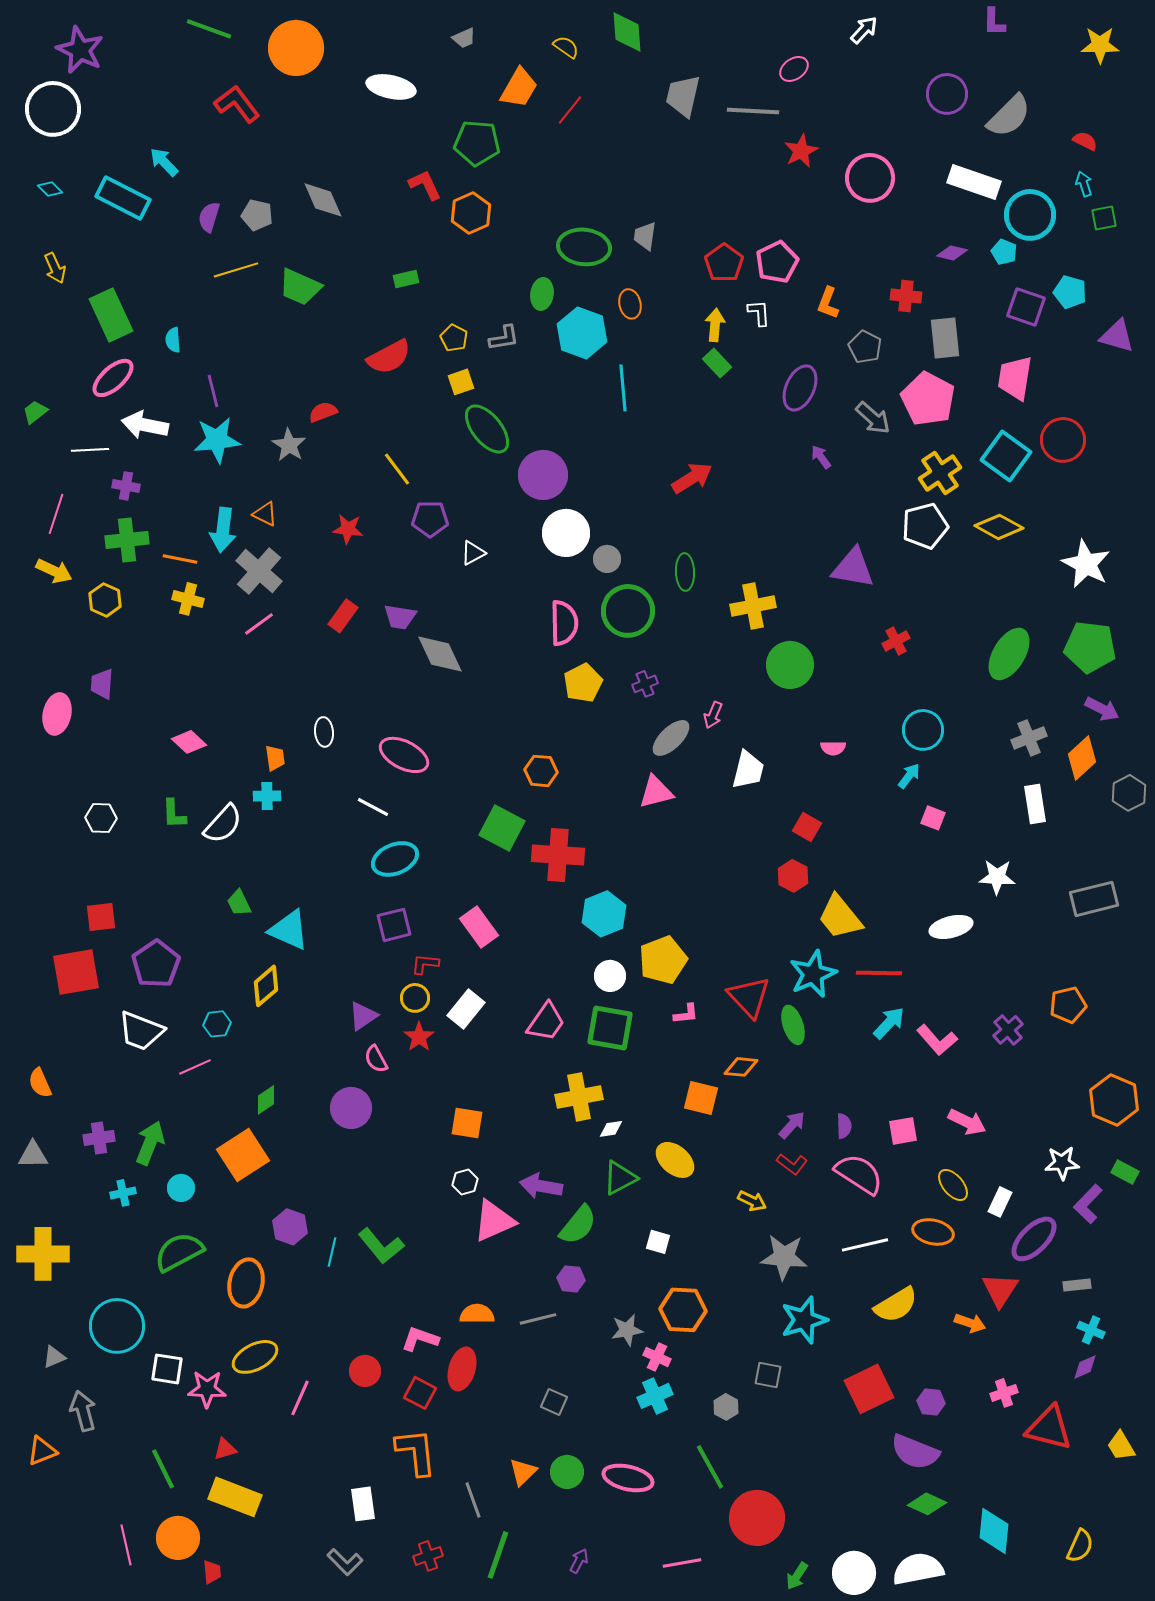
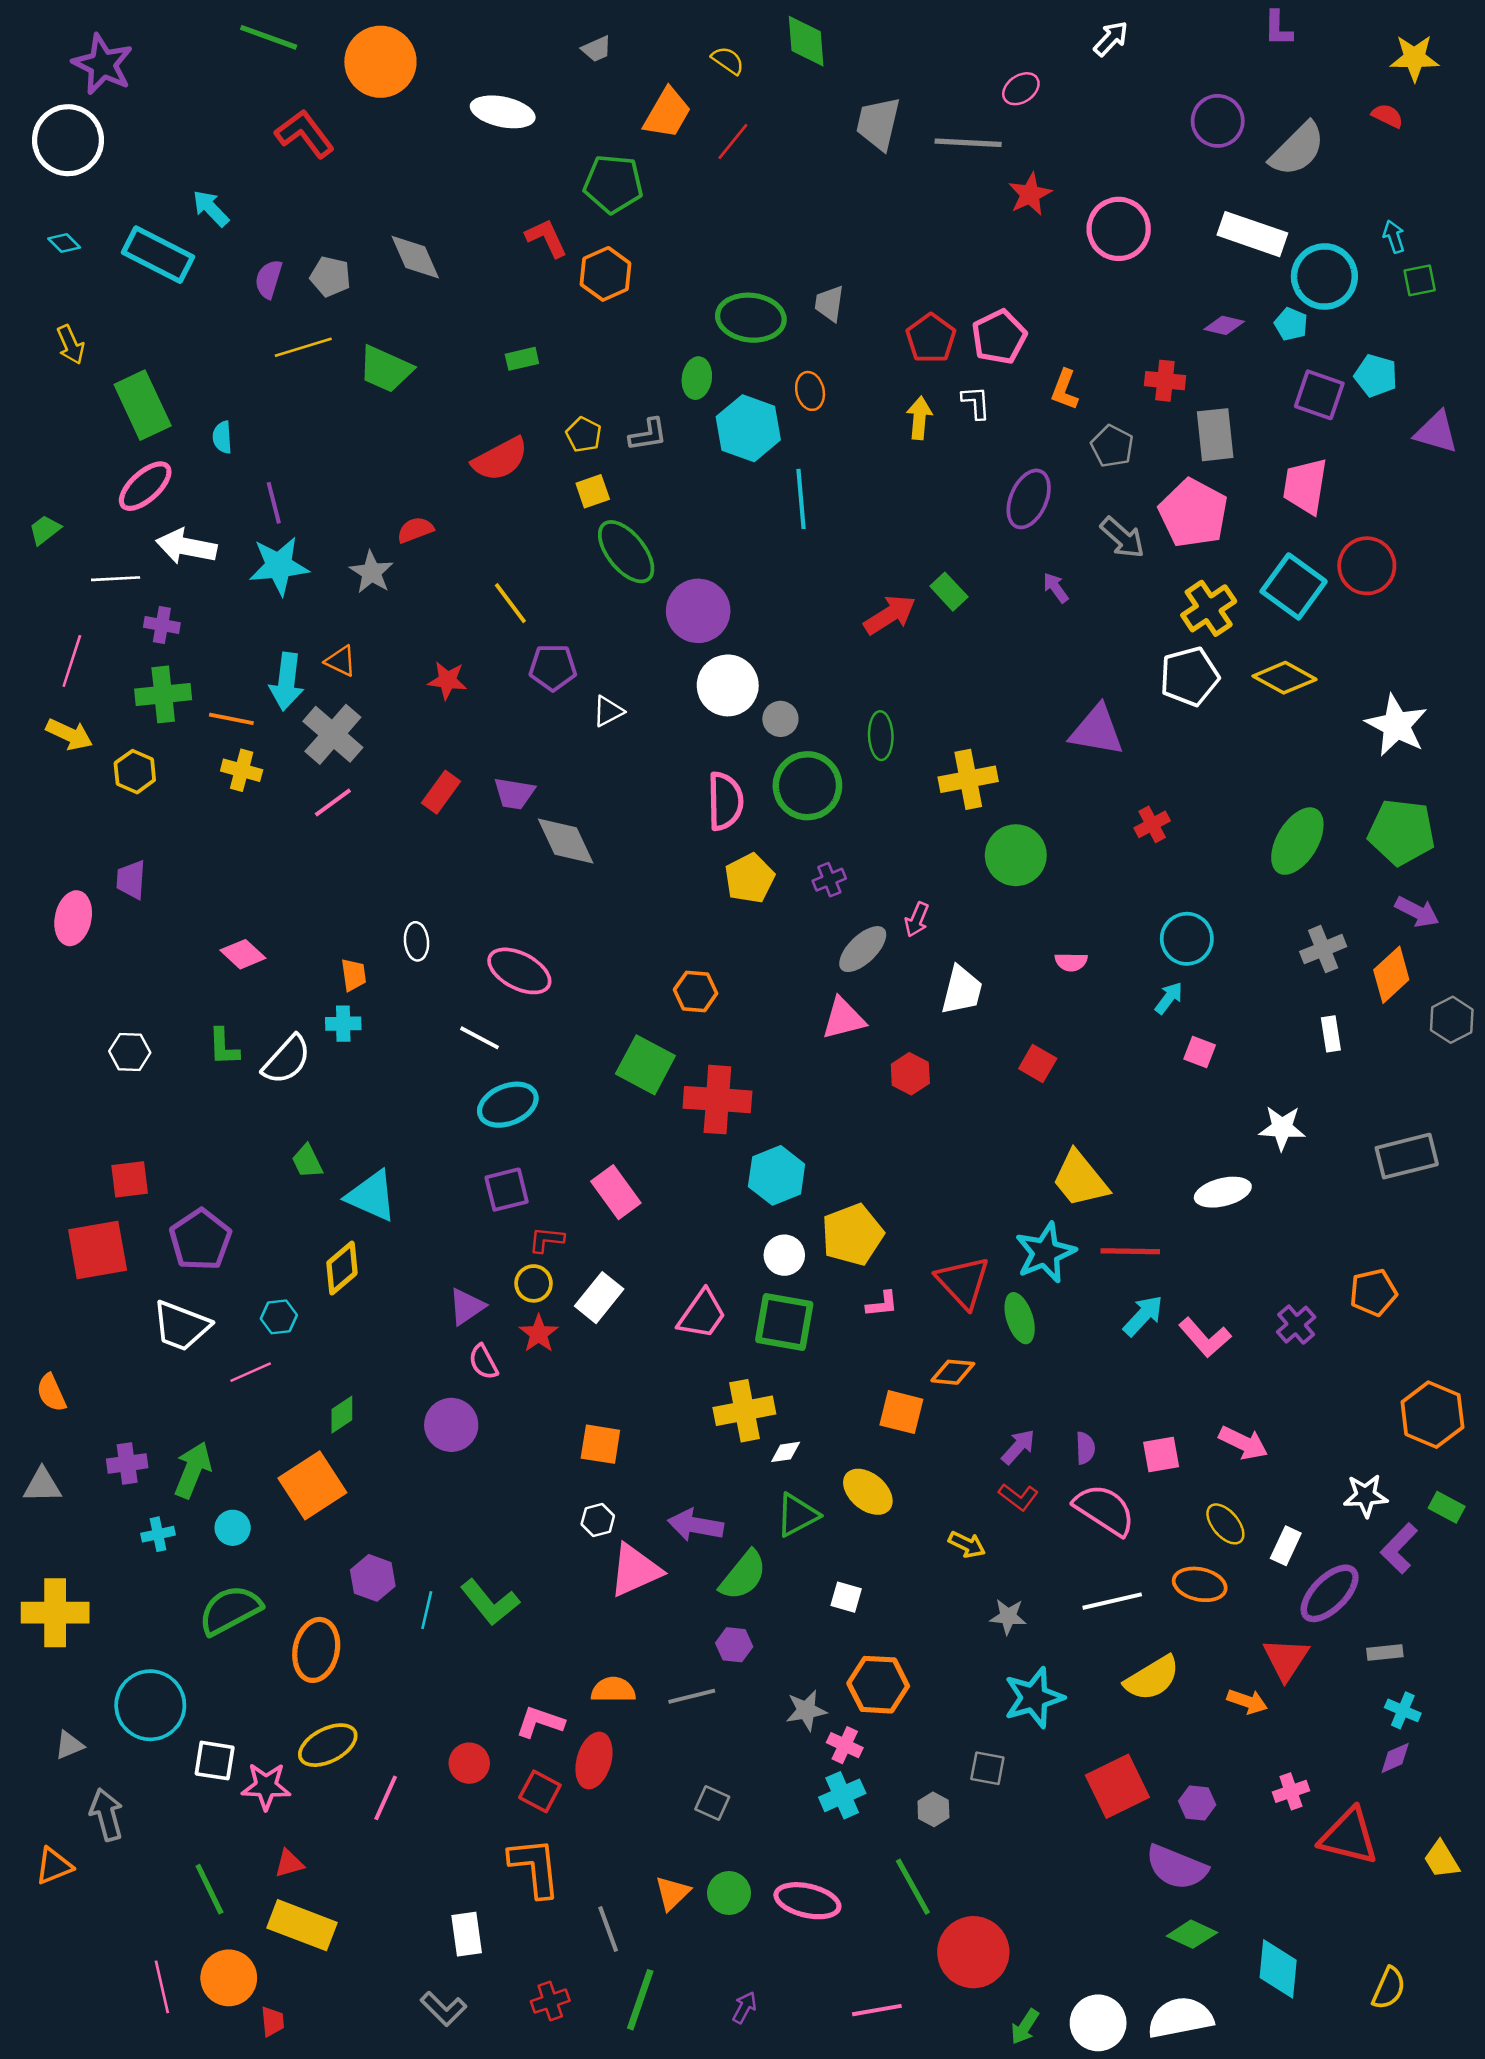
red semicircle: (1085, 141) -> (1387, 116), moved
green rectangle: (717, 363) -> (949, 592), moved
white rectangle: (1035, 804) -> (1331, 1034), size x0.7
red hexagon: (793, 876) -> (910, 1074), moved
gray star: (784, 1257) -> (1008, 1617), size x0.6

